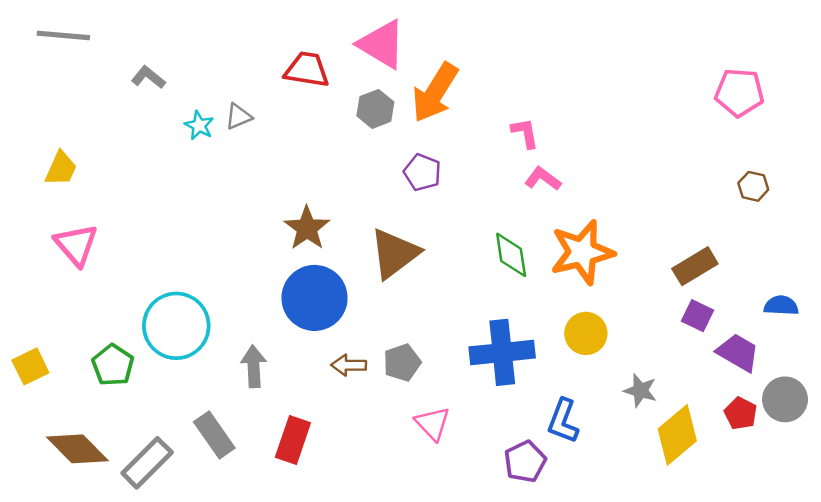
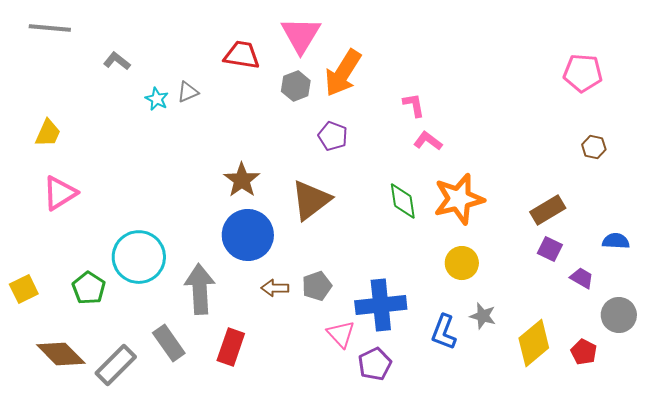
pink triangle: (382, 44) -> (301, 35), turned 30
pink triangle: (76, 245) -> (60, 193), turned 39
blue cross: (502, 352) -> (381, 305), moved
purple trapezoid: (738, 352) -> (582, 278), size x0.7
gray arrow: (254, 366) -> (200, 289), size x1.5
gray star: (640, 391) -> (483, 316), moved
red pentagon: (741, 413) -> (584, 352), moved
purple pentagon: (525, 462) -> (375, 364), moved

